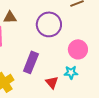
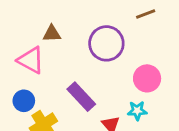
purple rectangle: (31, 62) -> (81, 97), turned -65

